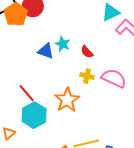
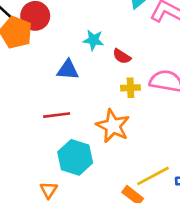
cyan star: (63, 44) -> (93, 40), moved
red line: (27, 93) -> (57, 115), moved, turned -42

